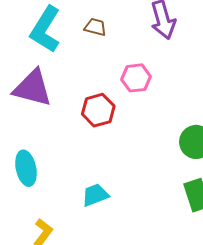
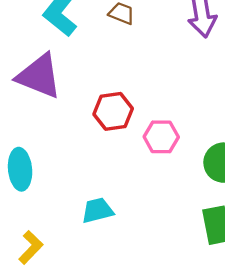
pink hexagon: (136, 78) -> (161, 137), moved

